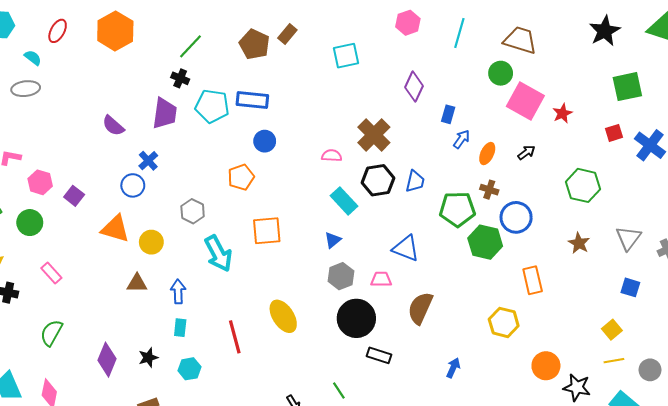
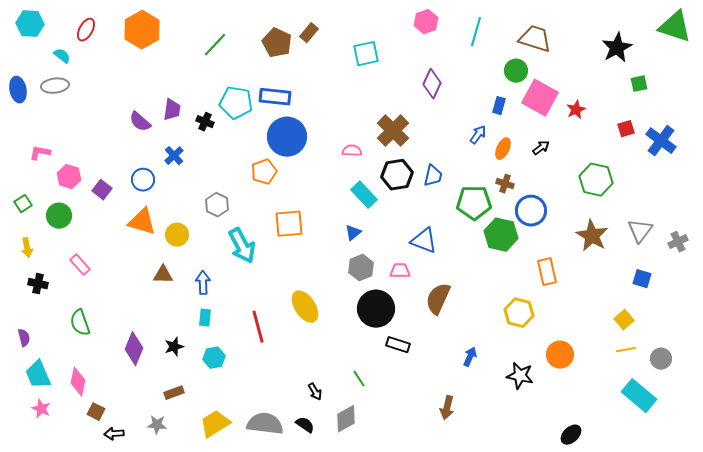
black star: (605, 31) -> (617, 48), moved
black cross: (180, 78) -> (205, 122), moved
green square: (627, 87) -> (639, 84), size x0.6
purple trapezoid: (165, 113) -> (172, 110), moved, size x0.7
blue rectangle: (448, 114) -> (499, 106), moved
blue circle: (265, 141) -> (287, 137), size x1.8
blue circle: (133, 185) -> (143, 180), moved
brown star: (579, 243) -> (592, 236), size x1.5
green semicircle: (51, 333) -> (80, 323), turned -48
black star: (577, 387) -> (520, 376), moved

